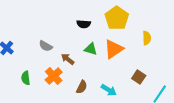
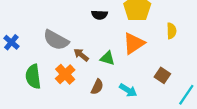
gray semicircle: (46, 46) -> (56, 40), size x1.6
green triangle: (91, 49) -> (107, 58), moved
green semicircle: (26, 78) -> (33, 77), size x1.5

